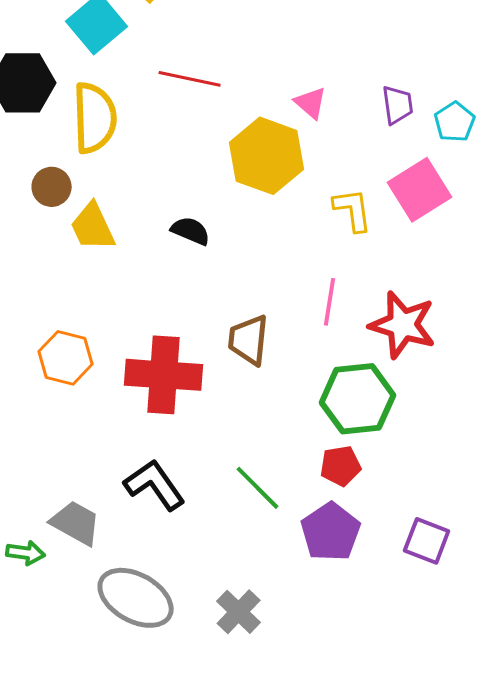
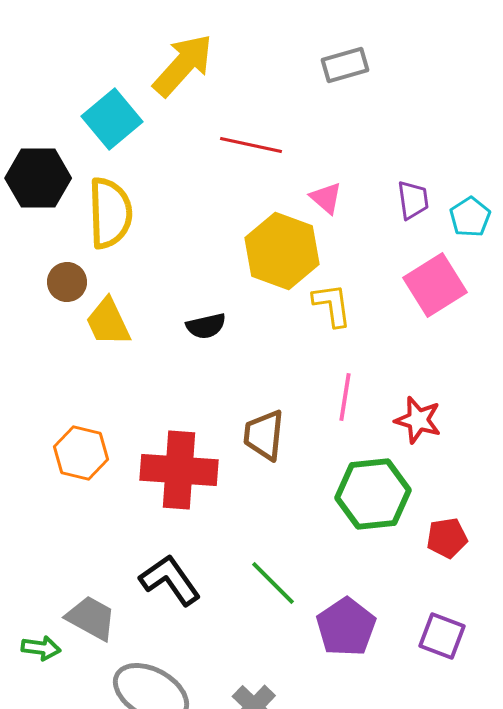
red line: (190, 79) -> (251, 145), moved
yellow L-shape: (353, 210) -> (332, 305), moved
black semicircle: (191, 231) -> (206, 326), turned 144
red star: (403, 325) -> (418, 420), size x0.7
red pentagon: (341, 466) -> (447, 538), moved

